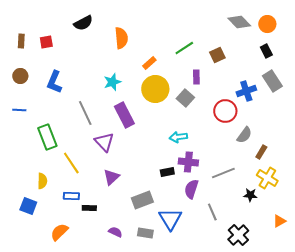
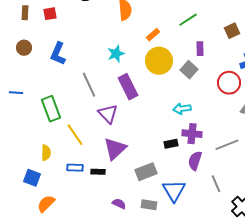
brown square: (217, 55) -> (232, 31), moved
blue line: (19, 110) -> (16, 93), moved
purple triangle: (111, 177) -> (115, 149), size x1.4
black rectangle: (89, 208) -> (98, 172), moved
orange semicircle: (59, 232) -> (46, 204), moved

